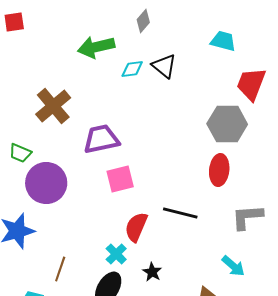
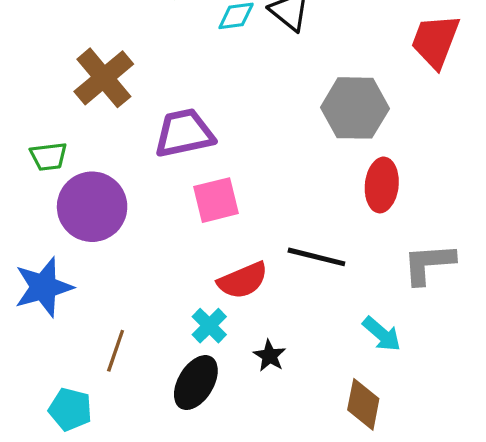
gray hexagon: (227, 124) -> (355, 108), moved
green trapezoid: (20, 153) -> (49, 157), turned -30
red semicircle: (136, 227) -> (243, 280), turned -136
cyan arrow: (233, 266) -> (382, 334), moved

